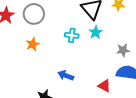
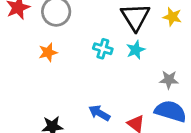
blue arrow: (66, 75) -> (99, 113), moved

